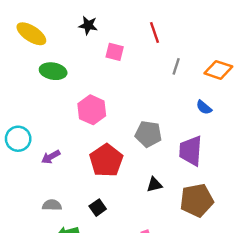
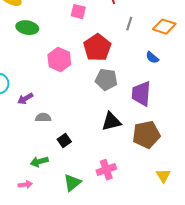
red pentagon: (106, 160) -> (97, 48), moved
black triangle: (154, 185) -> (111, 122), size x1.5
gray semicircle: (52, 205) -> (43, 118), moved

